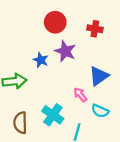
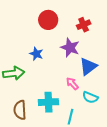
red cross: (95, 29) -> (84, 25), turned -32
purple star: (65, 51) -> (70, 48), moved
cyan cross: (53, 115) -> (48, 102), turned -36

